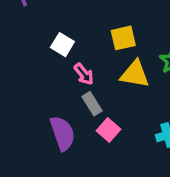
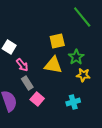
yellow square: (123, 38) -> (57, 41), moved

